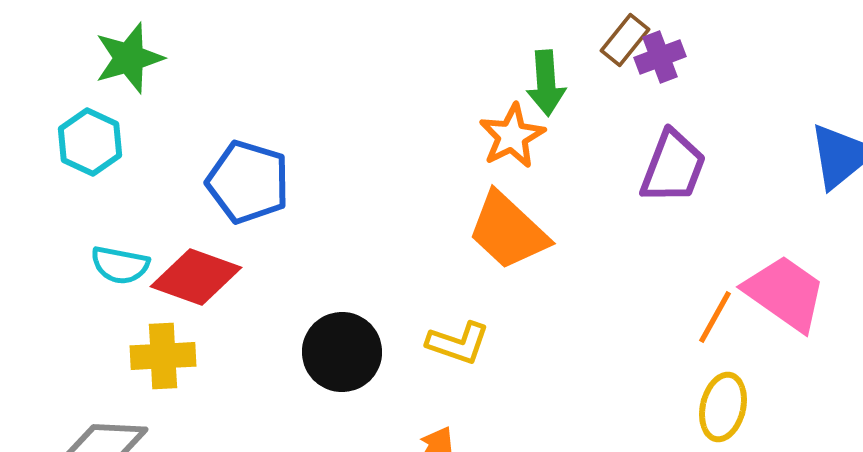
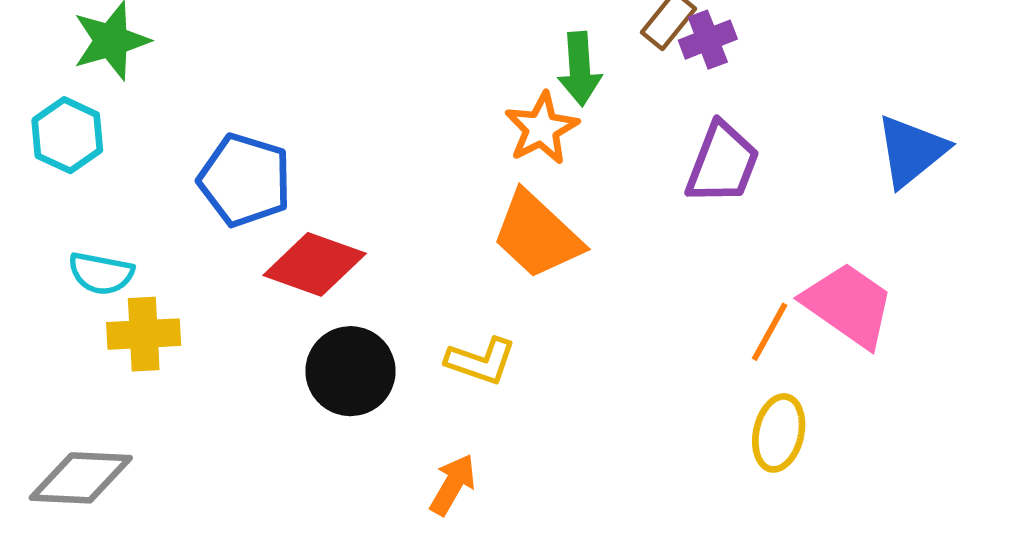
red diamond: (196, 277) -> (315, 264), moved
yellow cross: (163, 356) -> (144, 334), moved

